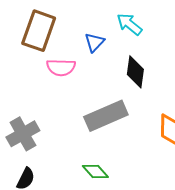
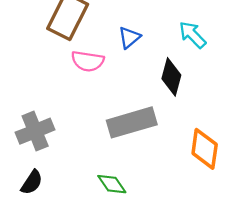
cyan arrow: (129, 24) -> (192, 35), moved

